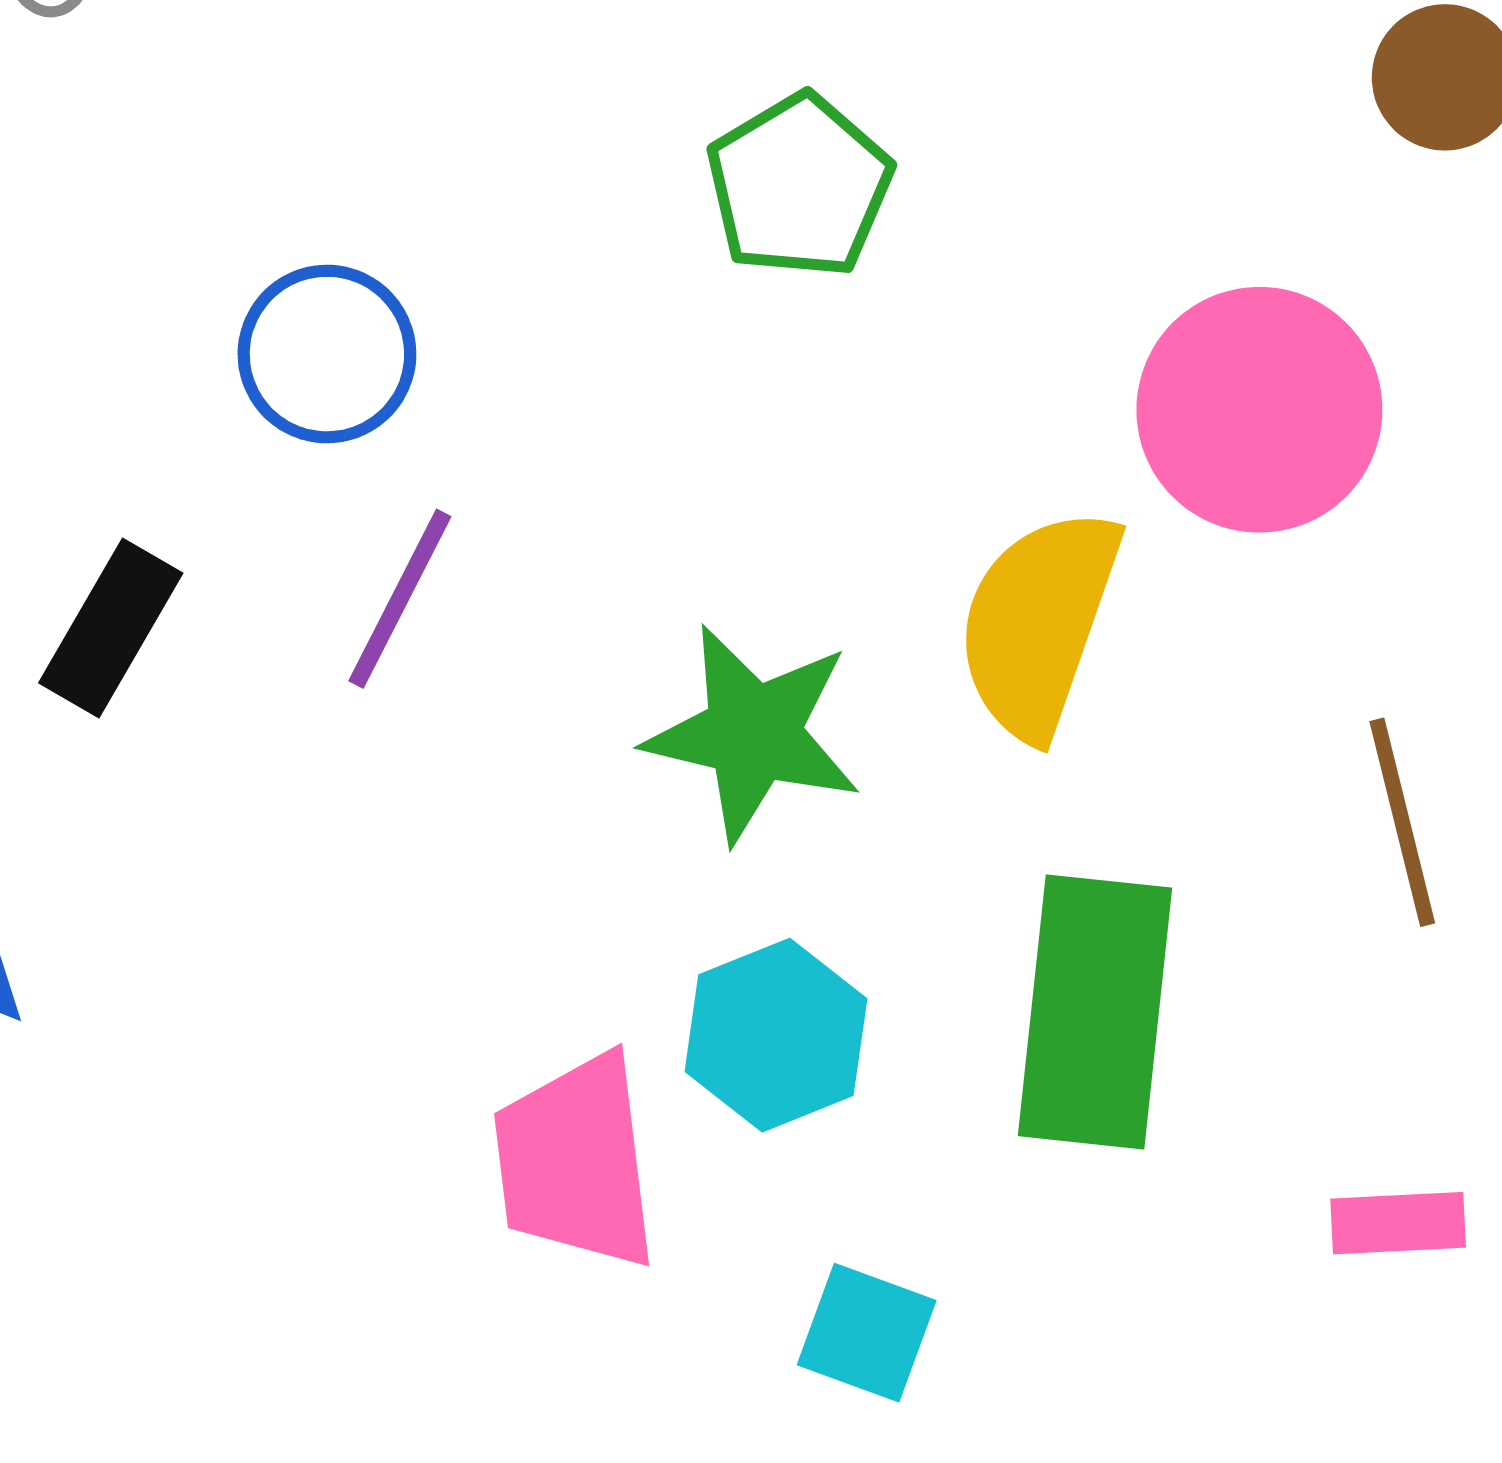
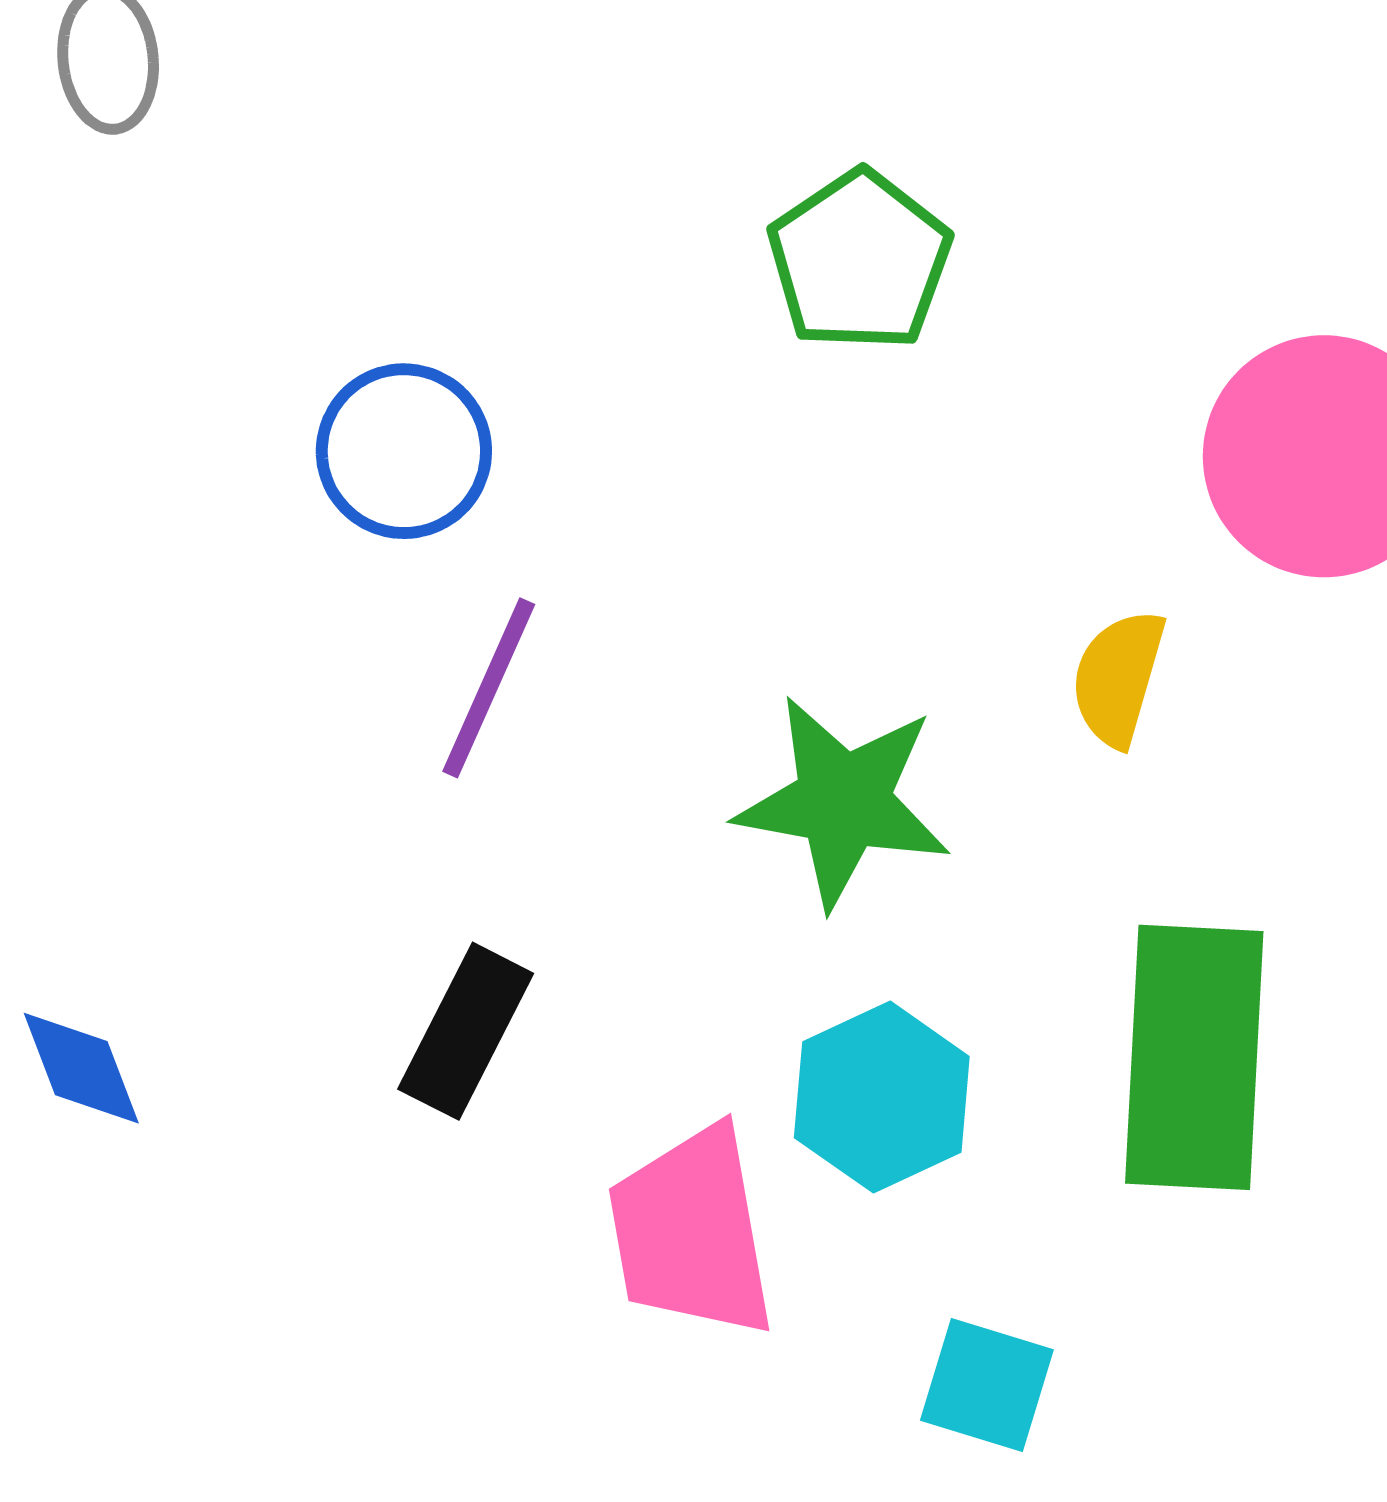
yellow semicircle: (1038, 623) -> (1118, 678), size x0.6
black rectangle: (111, 628) -> (466, 1031), moved

